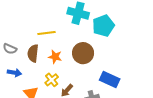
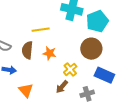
brown circle: (83, 53) -> (91, 49), moved
yellow cross: (52, 80) -> (70, 69), moved

